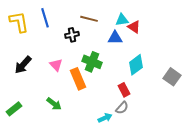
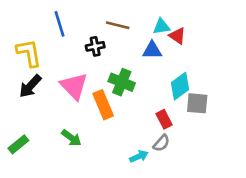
yellow L-shape: (19, 22) -> (29, 53), moved
pink triangle: (56, 65) -> (74, 86), size x1.6
gray square: (172, 77) -> (197, 103), moved, turned -30

